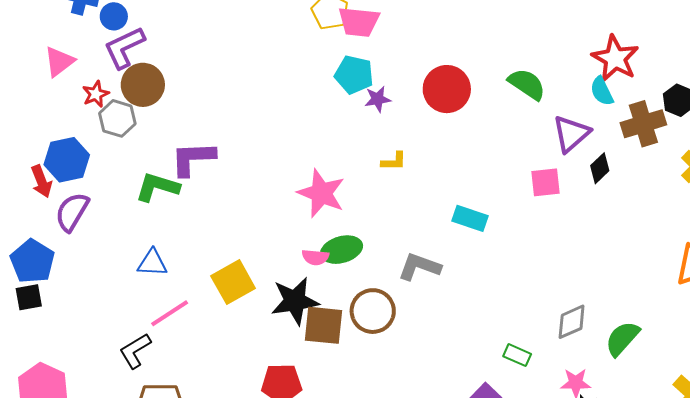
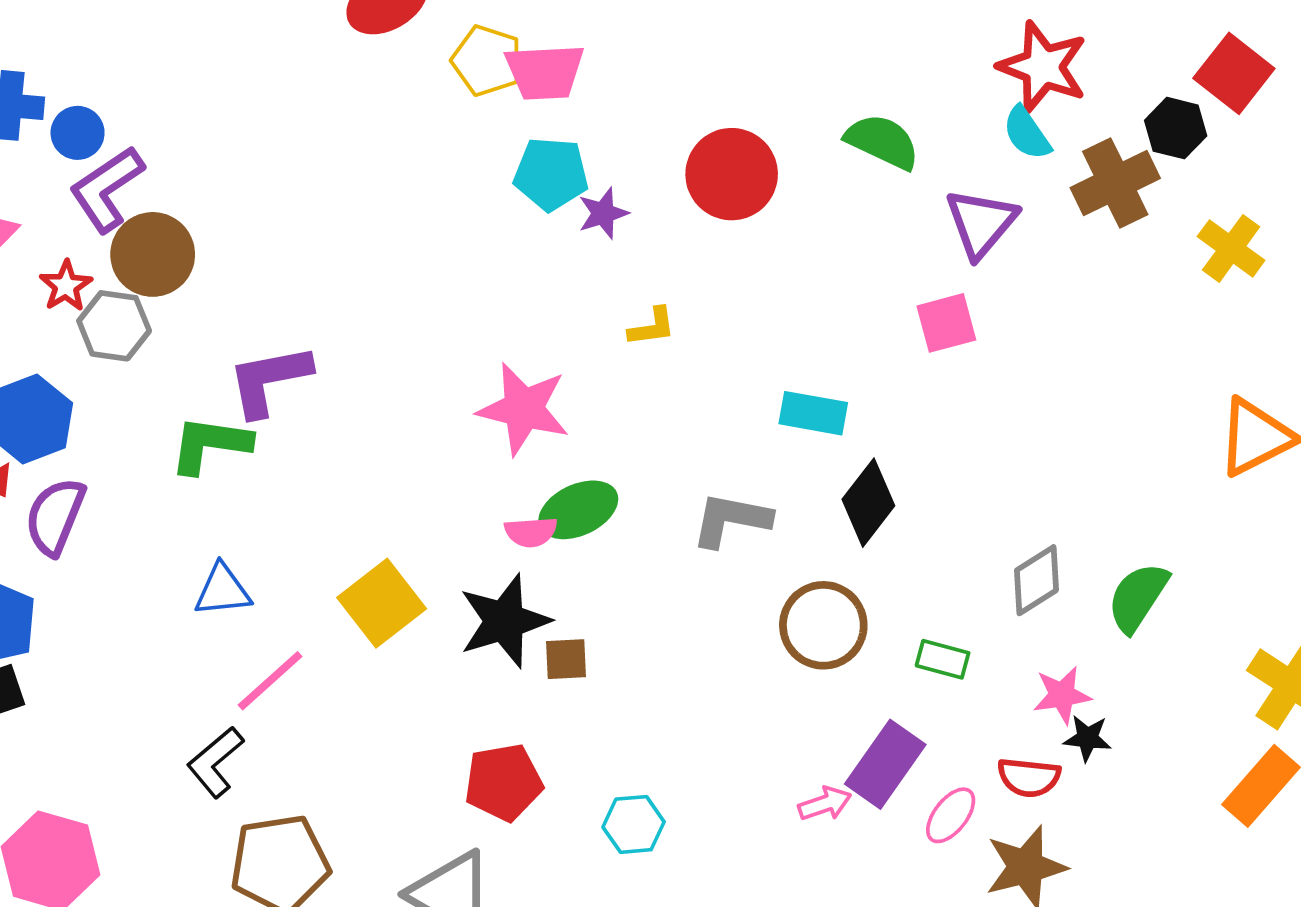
black diamond: (600, 168) -> (868, 503), moved, size x1.4
brown circle: (373, 311) -> (823, 625), moved
brown square: (323, 325) -> (566, 659), size x0.6

